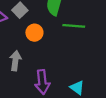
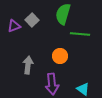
orange circle: (34, 33) -> (60, 56), moved

